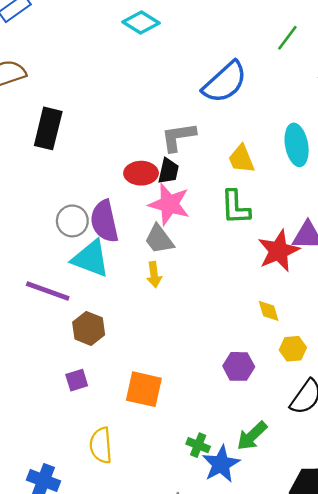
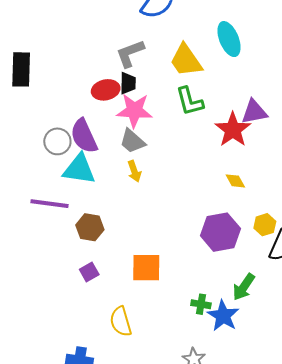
yellow trapezoid: (241, 159) -> (186, 60), size x1.4
yellow hexagon: (293, 349) -> (265, 225), moved
purple hexagon: (239, 366) -> (220, 232), size x1.5

